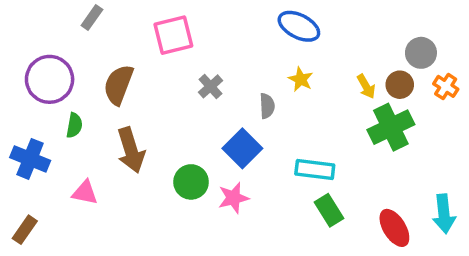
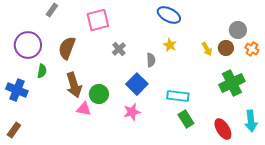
green cross: (391, 127) -> (232, 83), moved
green circle: (191, 182) -> (99, 94), moved
pink triangle: (85, 193) -> (84, 109), moved

